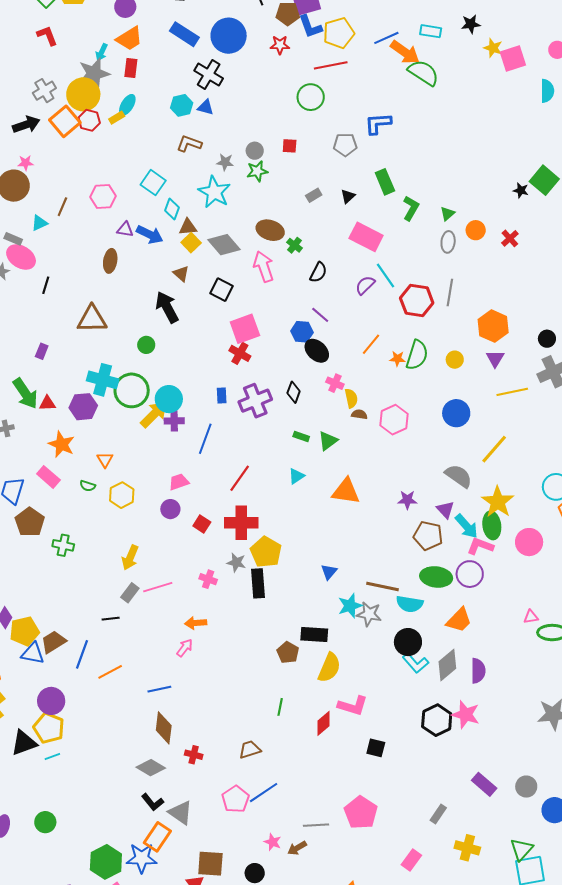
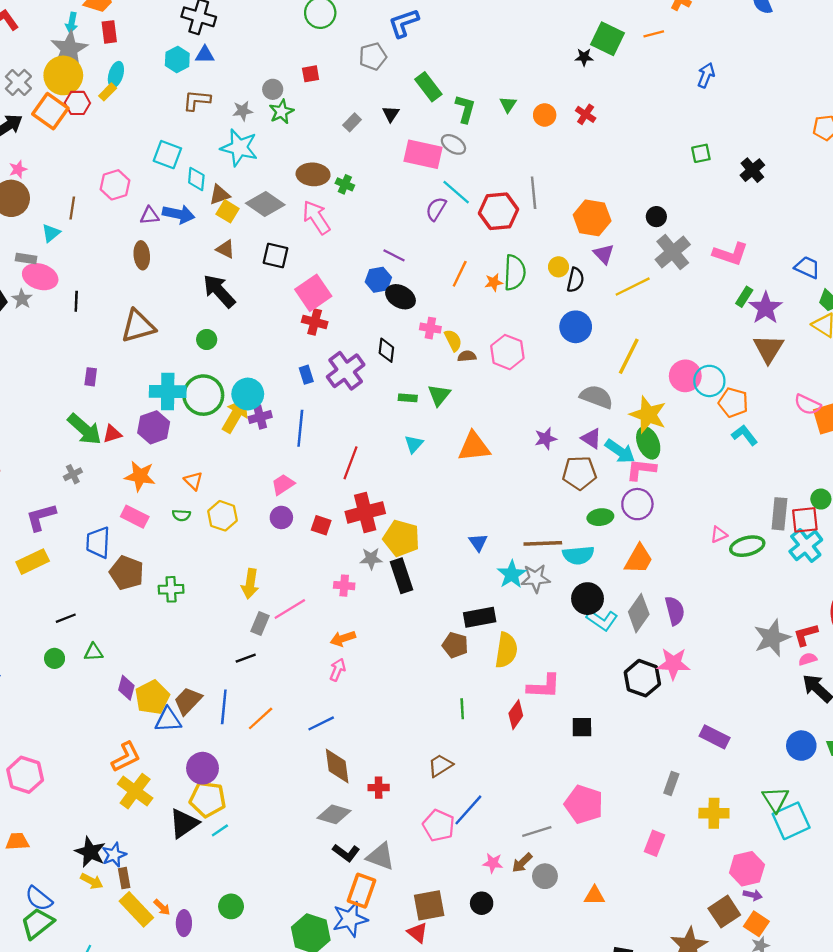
gray ellipse: (448, 242) -> (453, 144), moved, turned -50
black semicircle: (318, 272) -> (575, 280), moved
pink circle: (529, 542) -> (685, 376), moved
green ellipse: (436, 577) -> (600, 517), size x0.7
gray circle: (526, 787) -> (545, 876), moved

